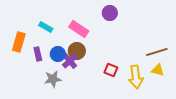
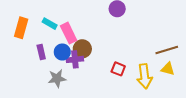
pink rectangle: (79, 29) -> (69, 33), moved, turned 30
orange rectangle: (19, 42) -> (21, 28), moved
purple cross: (70, 61) -> (75, 59), turned 35

